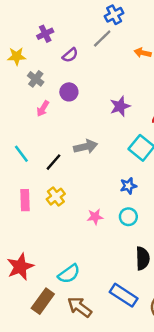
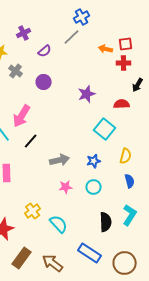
pink arrow: (43, 109) -> (22, 116), moved, size x1.6
gray arrow: (86, 147) -> (60, 160), moved
yellow cross: (56, 197) -> (33, 211), moved
cyan semicircle: (69, 274) -> (59, 224), moved, turned -96

